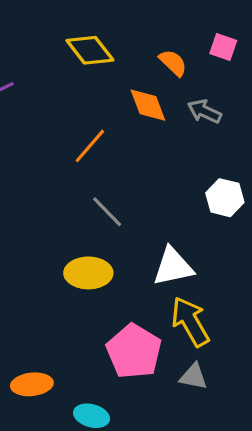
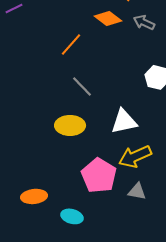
orange diamond: (148, 105) -> (108, 18), turned -32
yellow arrow: (190, 322) -> (135, 156), turned -84

